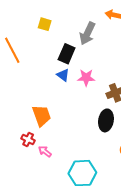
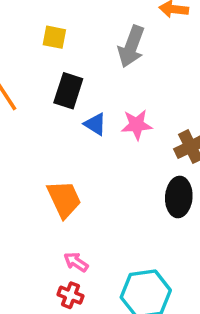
black rectangle: (67, 54) -> (68, 91), moved
red cross: (28, 139) -> (71, 295), moved

